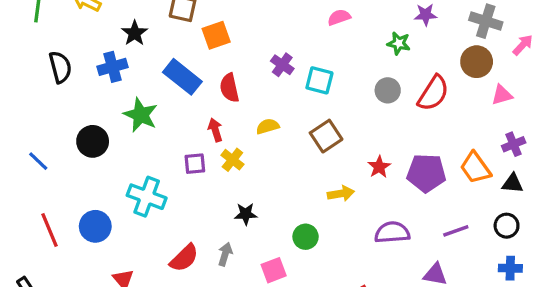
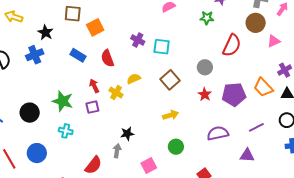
blue rectangle: (182, 77) -> (78, 55), size x0.7
gray circle: (388, 90) -> (205, 67), moved
green star: (141, 115) -> (63, 101), moved
red arrow: (215, 130) -> (94, 86), moved
black circle: (93, 141) -> (30, 113), moved
yellow cross: (232, 160) -> (116, 93), moved
yellow arrow: (341, 194) -> (171, 115), moved
cyan cross: (147, 197) -> (66, 131), size x0.6
green circle: (306, 237) -> (176, 147), moved
gray arrow: (225, 254) -> (117, 151), moved

